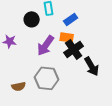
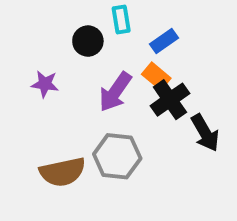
orange rectangle: (67, 37) -> (156, 76), turned 32
brown semicircle: (19, 86) -> (62, 172), size x1.6

